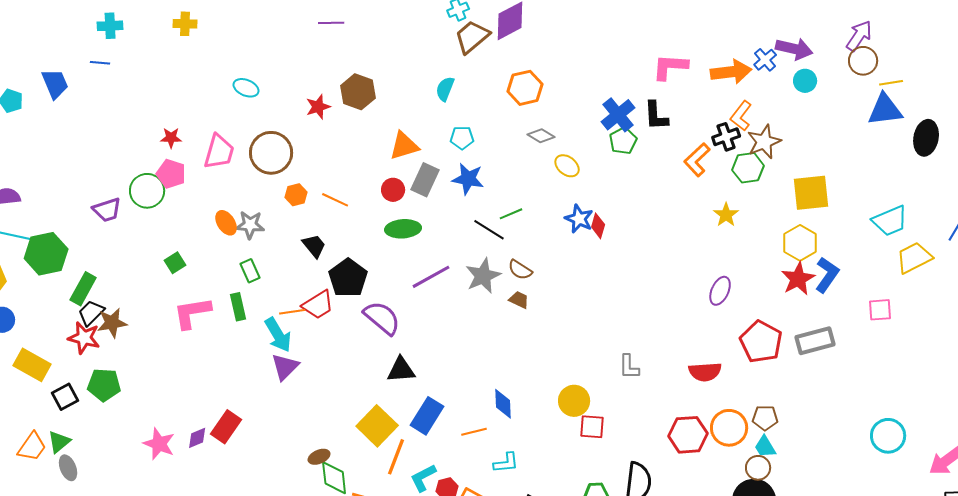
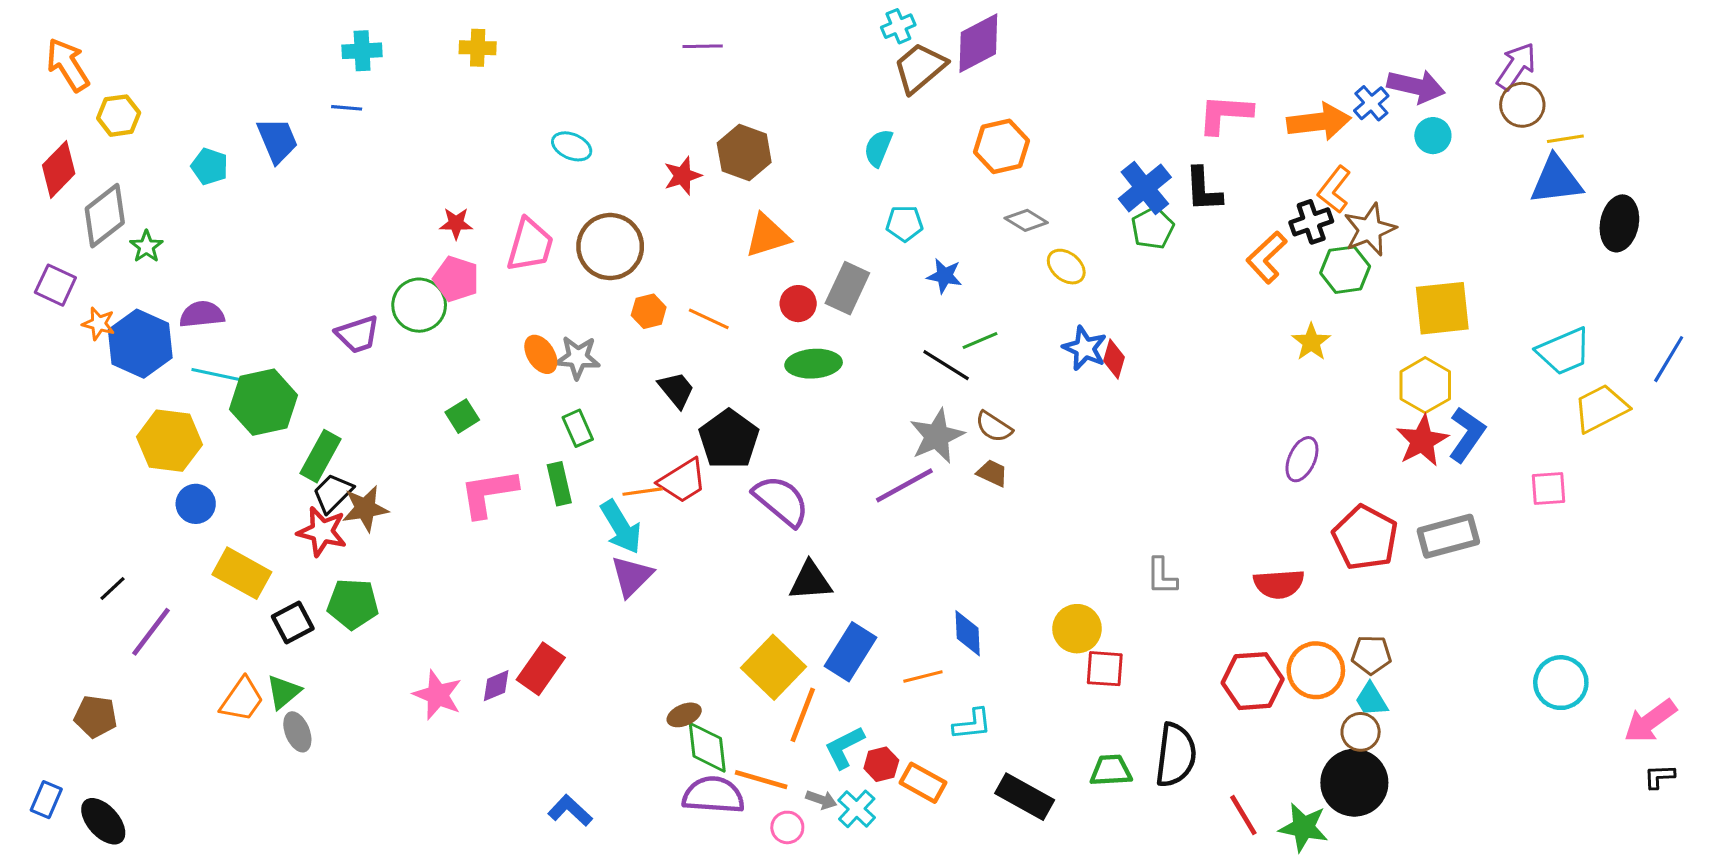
orange triangle: (404, 146) -> (767, 236), moved
blue star: (468, 179) -> (945, 276), moved, size x0.7
purple line: (431, 277) -> (904, 485), moved

